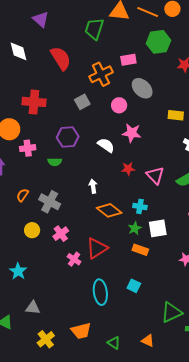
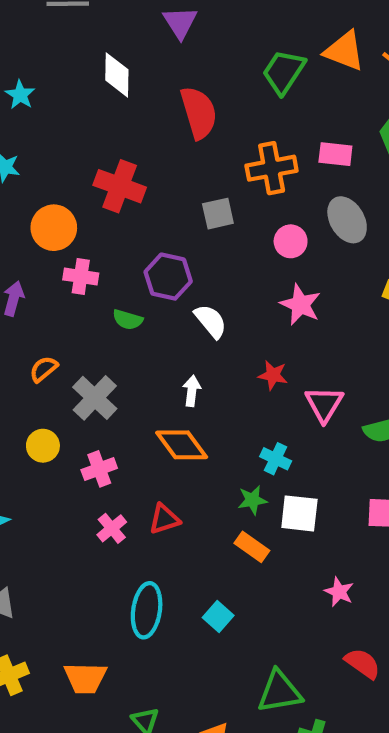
white semicircle: (106, 145) -> (211, 321), moved
orange diamond: (109, 210) -> (182, 445), moved
red triangle: (97, 248) -> (164, 519), size x0.7

